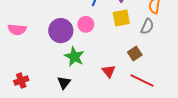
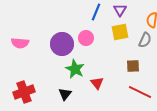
brown square: (135, 53) -> (133, 66), turned 32
red triangle: (109, 71) -> (97, 83), moved
red cross: (21, 81) -> (24, 92), size x1.5

